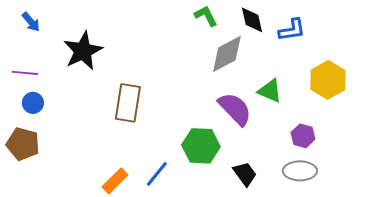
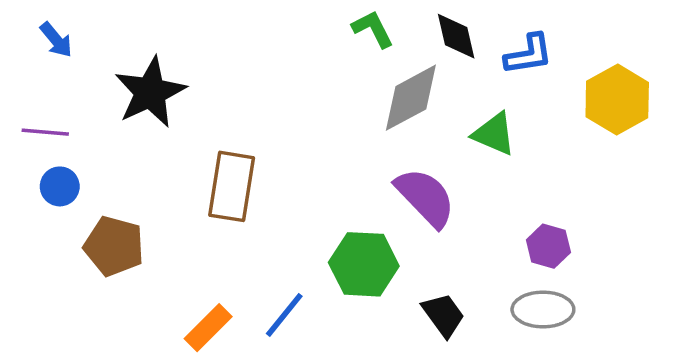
yellow hexagon: (328, 80) -> (617, 100), moved
green triangle: (270, 91) -> (494, 134), moved
brown pentagon: (23, 144) -> (114, 246), moved

